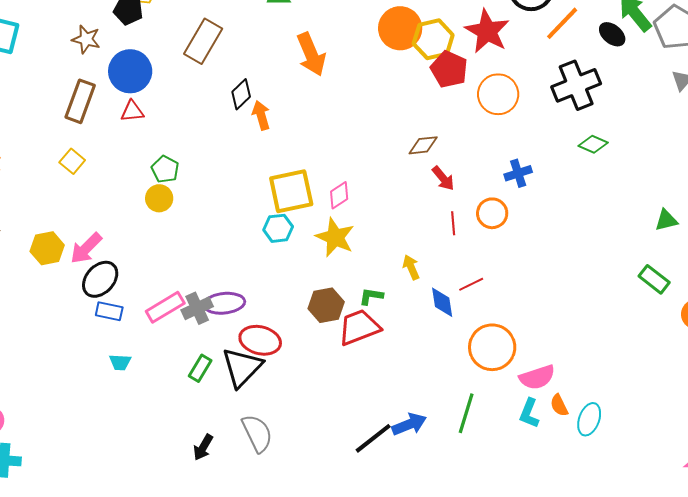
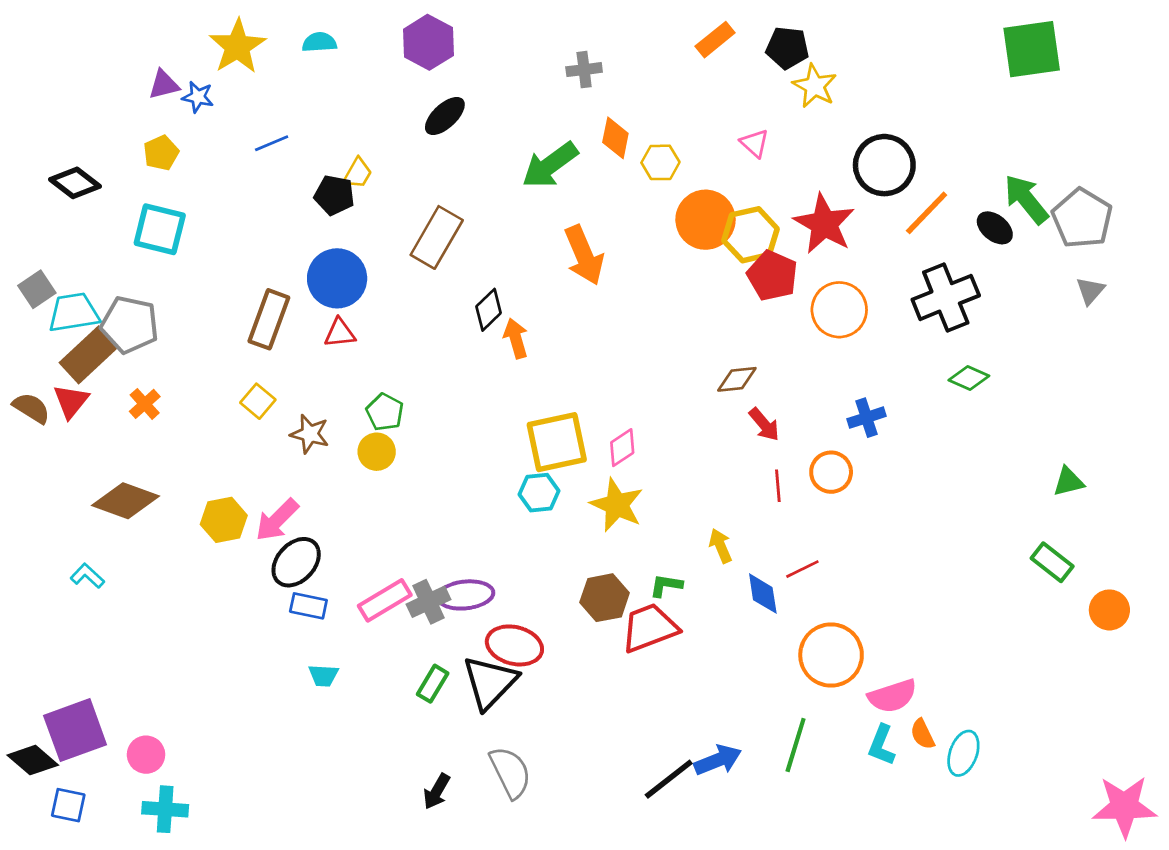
brown star: (86, 39) -> (310, 434), moved

